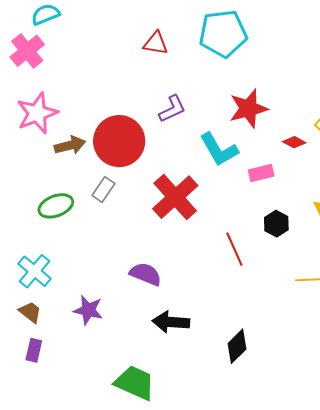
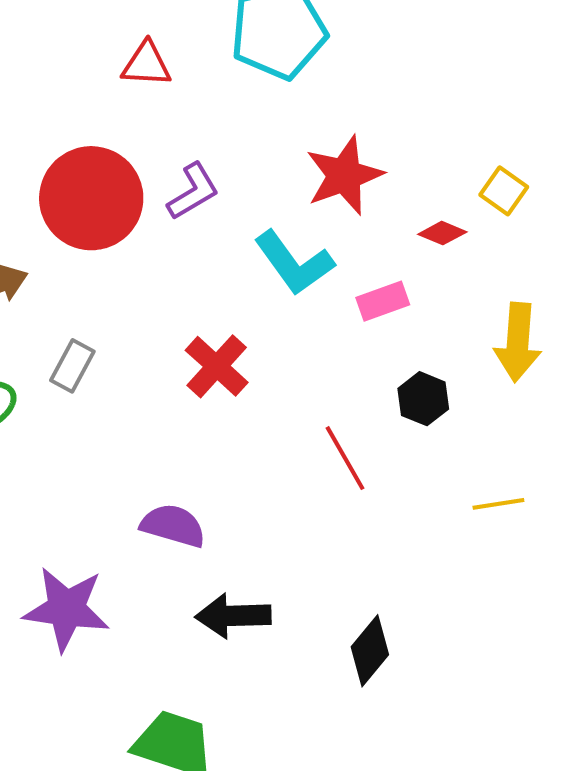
red circle: (119, 141) -> (91, 198), moved
red cross: (175, 197) -> (217, 366), size x0.7
purple star: (88, 310) -> (66, 609), size x1.4

